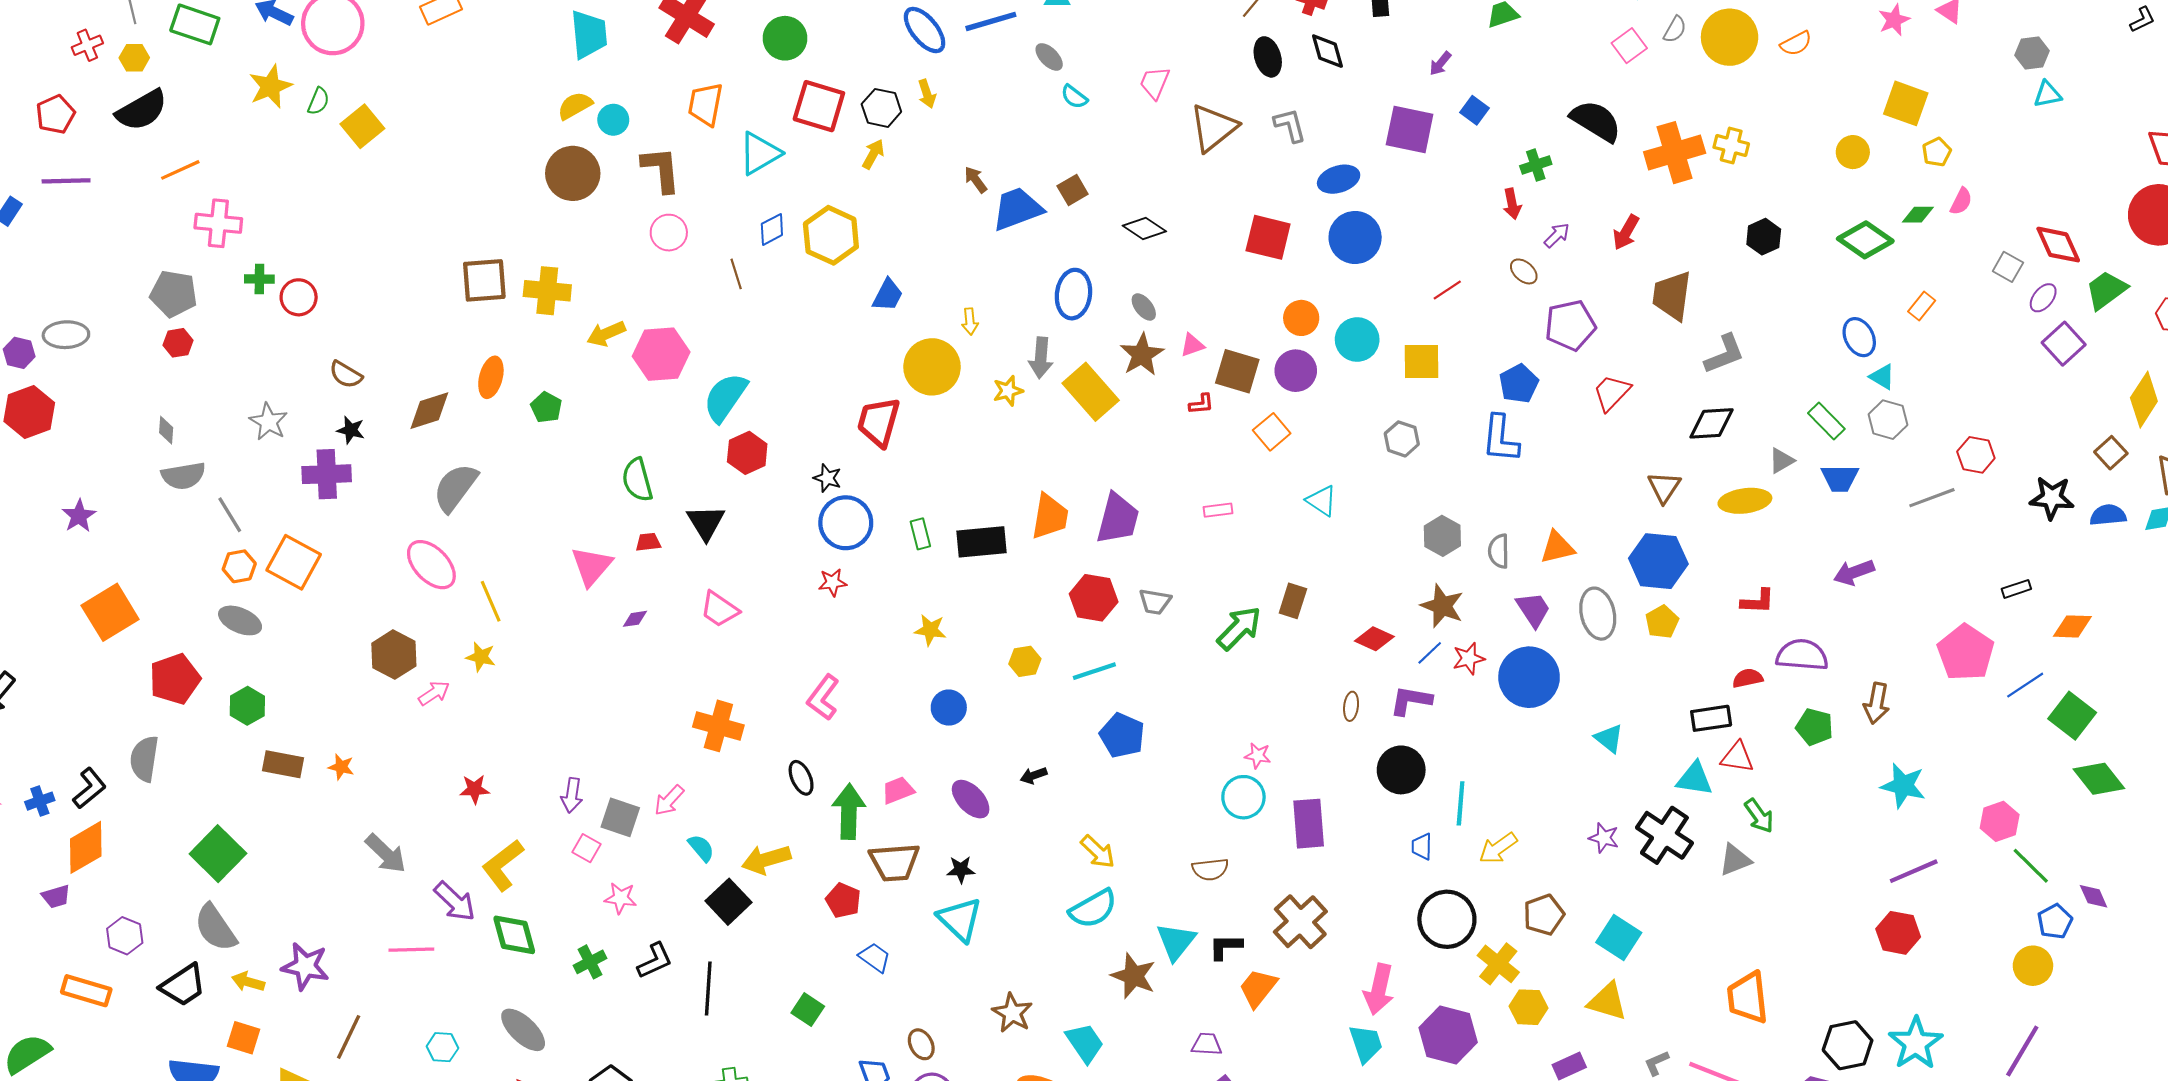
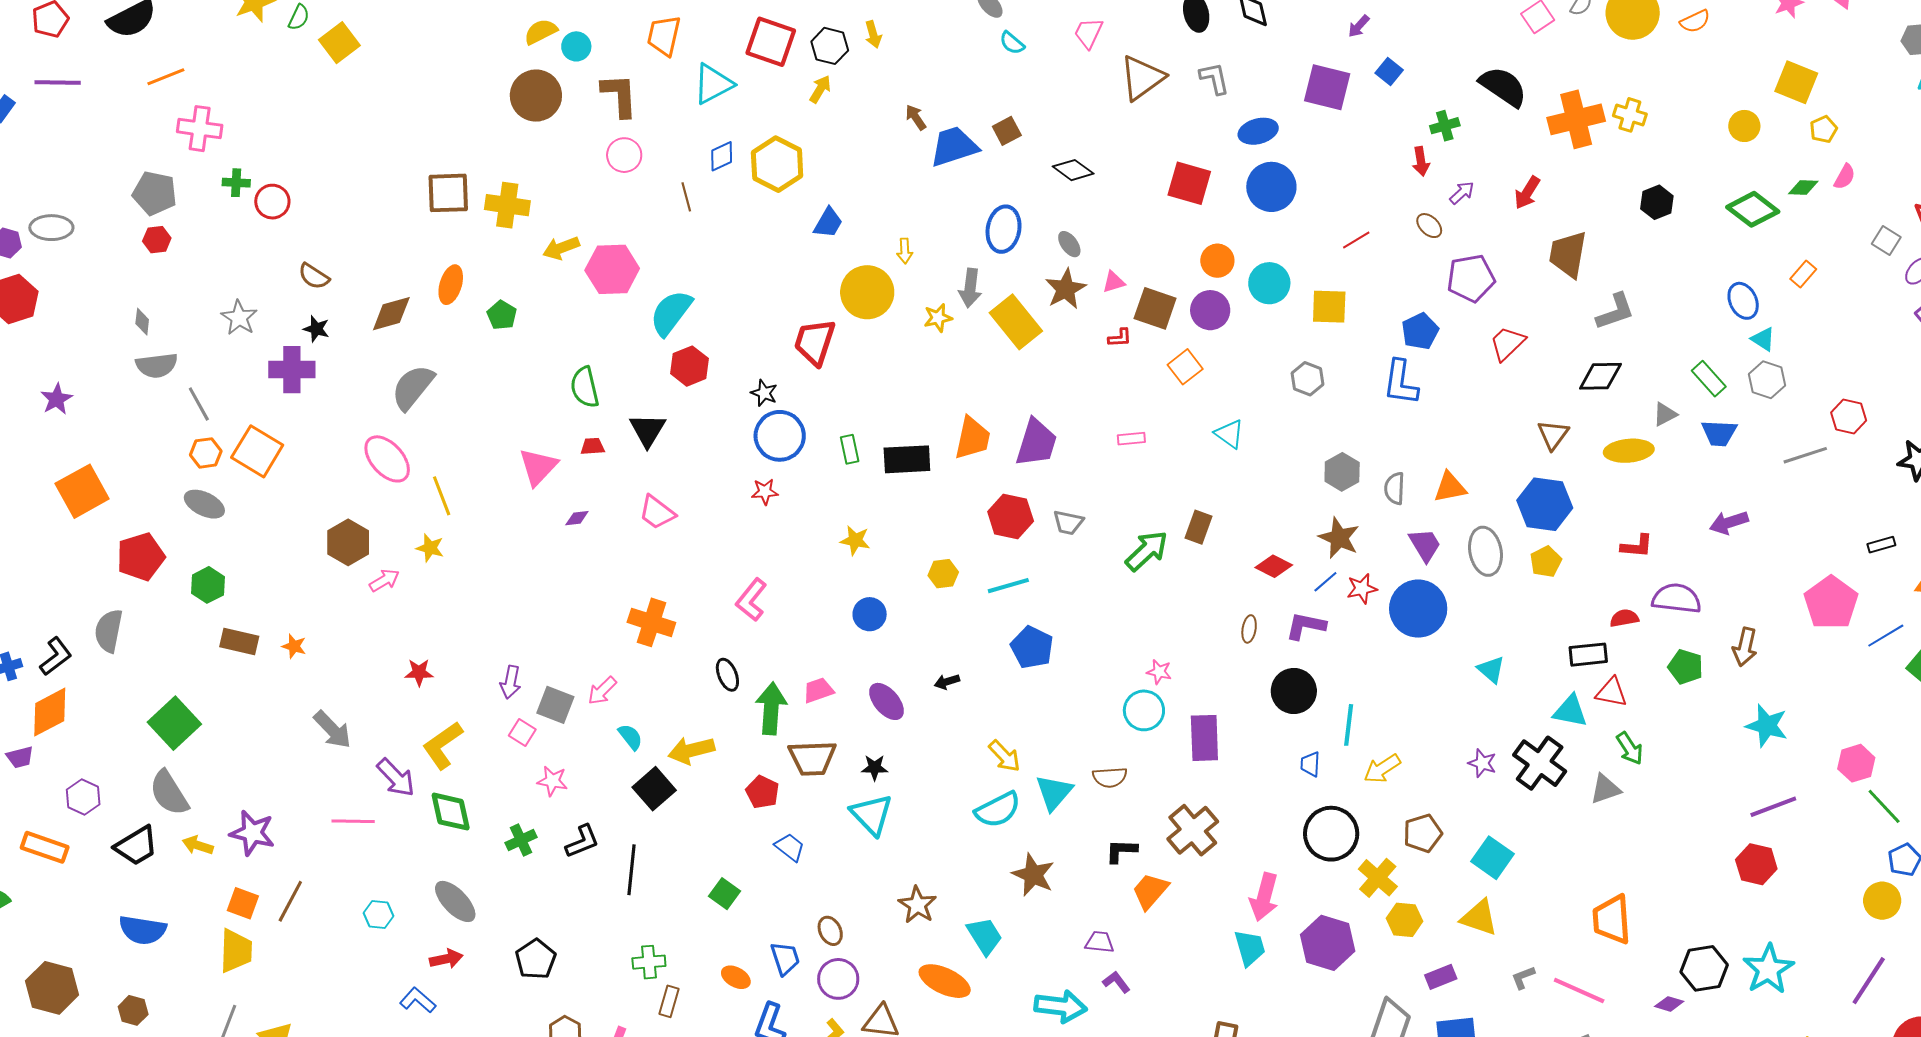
cyan triangle: (1176, 941) -> (1054, 792), moved
orange square: (244, 1038) -> (243, 903), moved

